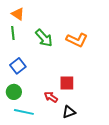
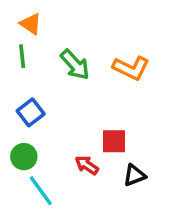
cyan line: (24, 112) -> (41, 191), turned 42
black triangle: (69, 112) -> (134, 175), moved

